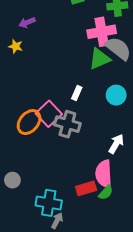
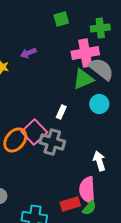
purple arrow: (27, 22) -> (28, 53), moved
cyan circle: (116, 95) -> (99, 104), moved
white arrow: (116, 144) -> (99, 161), turned -48

